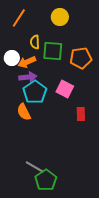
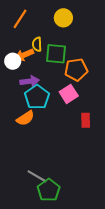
orange pentagon: (81, 58) -> (76, 70), moved
orange arrow: (27, 62) -> (24, 55), moved
pink square: (65, 89) -> (69, 94), turned 30
orange semicircle: (24, 112) -> (25, 118), turned -96

